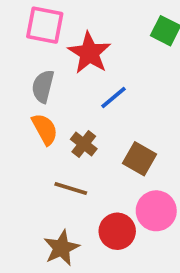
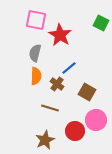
blue line: (113, 98) -> (69, 68), moved
orange semicircle: (45, 129) -> (36, 76), turned 30

